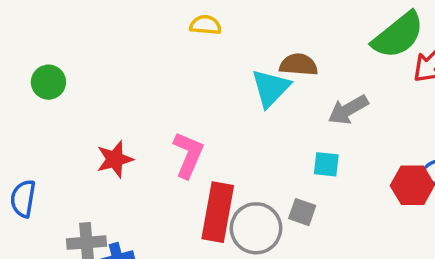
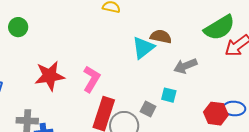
red star: (115, 159) -> (50, 76), size x1.4
gray square: (302, 212) -> (148, 109), moved

